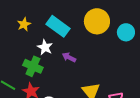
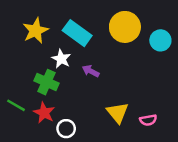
yellow star: (24, 24) -> (36, 31), size x1.5

